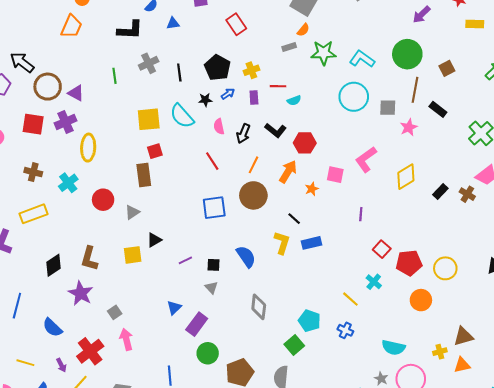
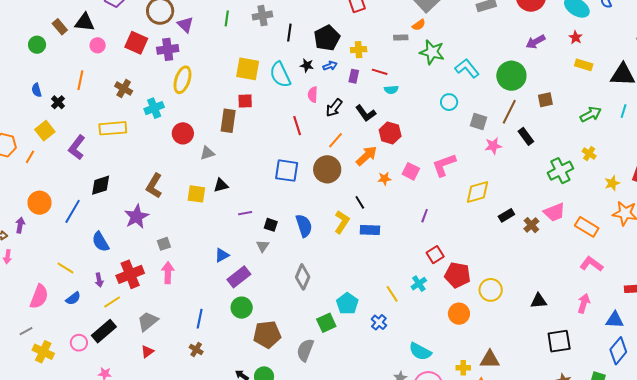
cyan circle: (354, 97) -> (449, 102), size x0.6
black diamond: (53, 265) -> (101, 185), moved

